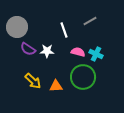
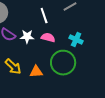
pink semicircle: (78, 52) -> (48, 38), moved

